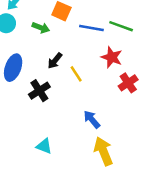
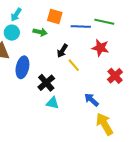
black arrow: (55, 61) -> (62, 51), moved
red cross: (128, 83) -> (115, 76), moved
cyan triangle: (44, 146) -> (52, 103), moved

